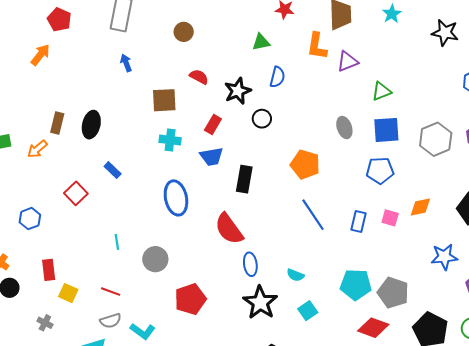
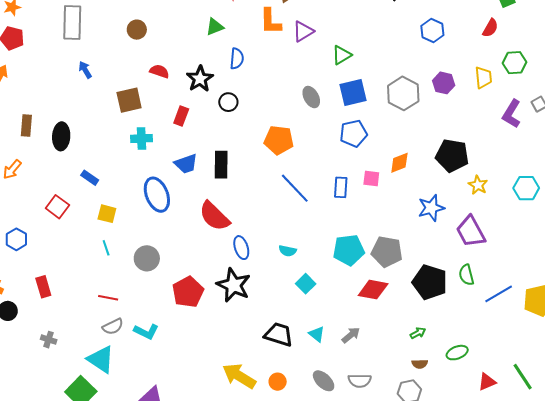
brown rectangle: (57, 123) -> (26, 125), moved
blue trapezoid: (212, 157) -> (186, 164), moved
yellow square: (68, 293) -> (107, 214), moved
black star: (260, 303) -> (234, 285), moved

